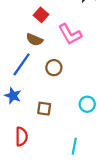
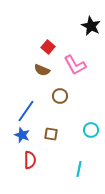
blue line: (22, 64) -> (26, 111), moved
blue star: (13, 96) -> (22, 135), moved

